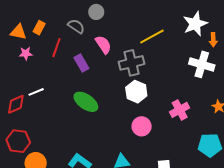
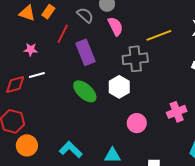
pink semicircle: (103, 45) -> (115, 26), moved
pink star: (26, 53) -> (31, 49), moved
purple rectangle: (81, 63) -> (86, 52), size x1.4
white hexagon: (136, 92) -> (119, 87), moved

